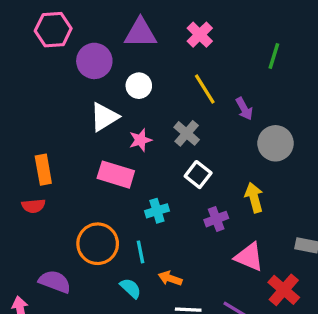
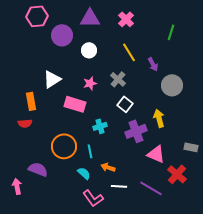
white triangle: (104, 117) -> (52, 79), moved
purple cross: (216, 219) -> (136, 131), size x1.5

